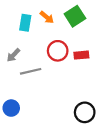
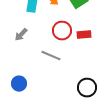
gray line: (31, 71) -> (51, 56), moved, turned 36

